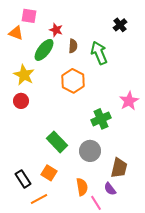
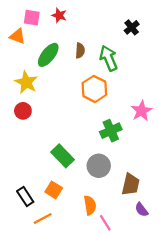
red star: (56, 30) -> (59, 15), moved
orange hexagon: (73, 81) -> (94, 89), moved
purple semicircle: (110, 189) -> (142, 210), moved

